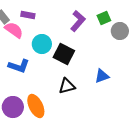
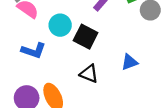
black triangle: (67, 86) -> (89, 74), turned 36

